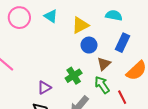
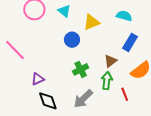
blue circle: (89, 45) -> (72, 40), moved
green arrow: (102, 85) -> (107, 81), turned 36
purple triangle: (44, 88) -> (38, 79), moved

